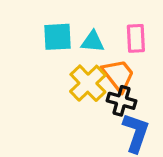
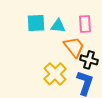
yellow cross: (88, 83) -> (55, 74), moved
black cross: (121, 101) -> (89, 60), moved

